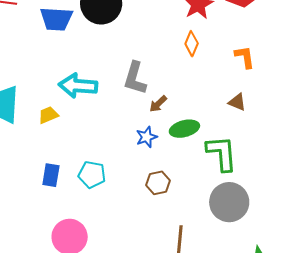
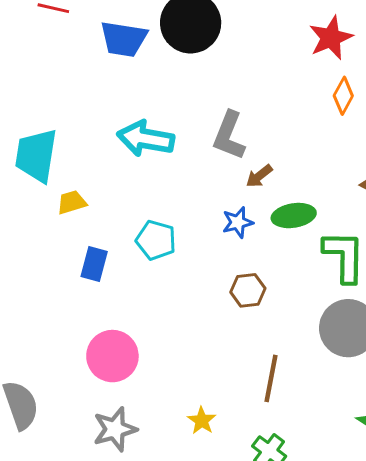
orange diamond: (192, 44) -> (343, 96), moved
yellow trapezoid: (48, 115) -> (72, 202), moved
cyan pentagon: (92, 175) -> (156, 240), moved

